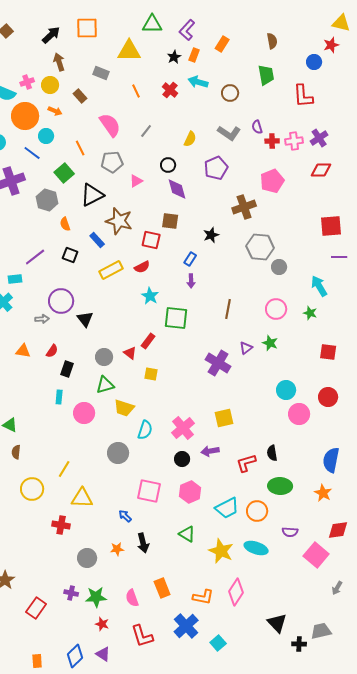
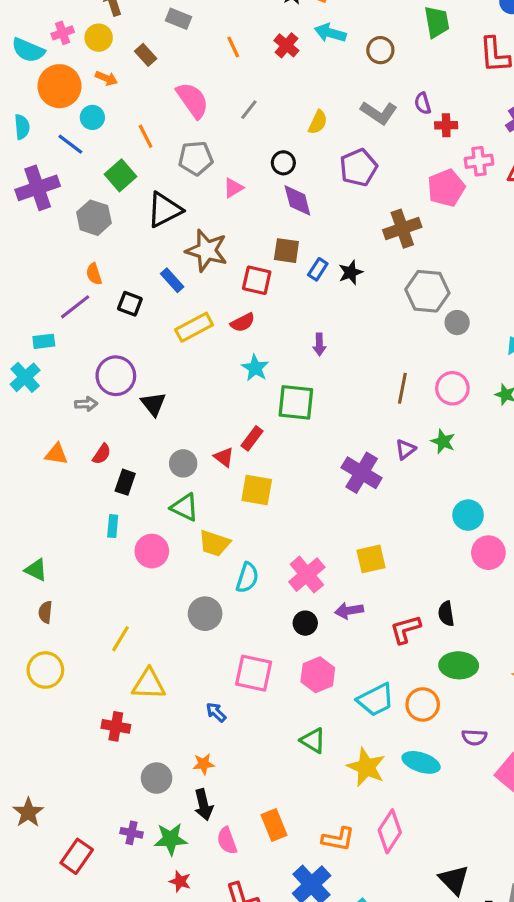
pink cross: (294, 141) -> (479, 161), moved
orange semicircle: (65, 224) -> (94, 274), moved
blue rectangle: (190, 259) -> (318, 269), moved
brown line: (228, 309) -> (402, 388), moved
yellow square: (151, 374) -> (257, 490), size x1.5
green triangle: (105, 385) -> (185, 507), turned 42
yellow circle: (32, 489) -> (45, 670), moved
black arrow: (143, 543) -> (203, 805), moved

